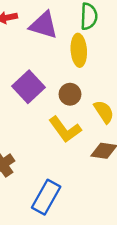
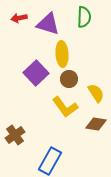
yellow ellipse: (79, 50) -> (62, 54), moved

